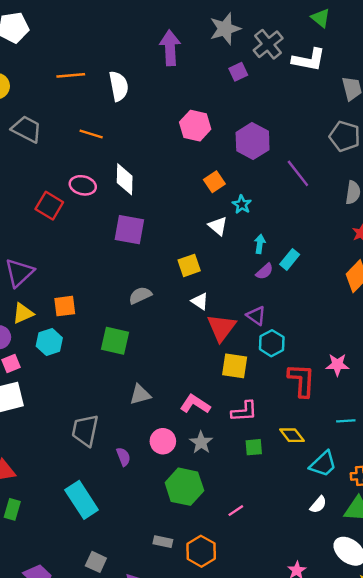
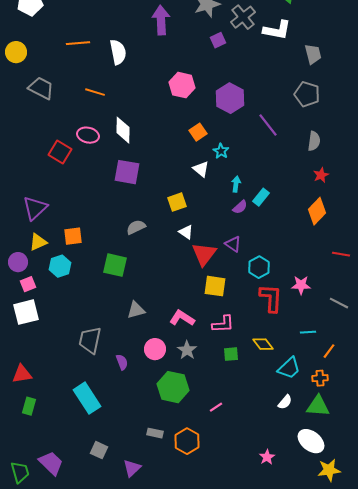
cyan hexagon: (272, 343) -> (259, 267), moved

